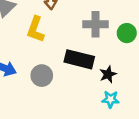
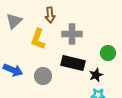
gray cross: (96, 24) -> (72, 34), moved
green circle: (127, 33) -> (108, 53), moved

